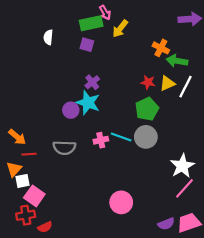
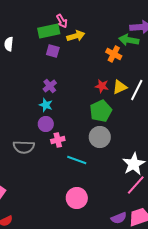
yellow arrow: (120, 29) -> (76, 36), turned -144
purple square: (87, 45) -> (53, 51), moved
green arrow: (177, 61) -> (129, 40), moved
cyan star: (88, 103) -> (46, 105), size x0.6
purple circle: (71, 110) -> (46, 124), moved
cyan line: (121, 137) -> (77, 160), moved

